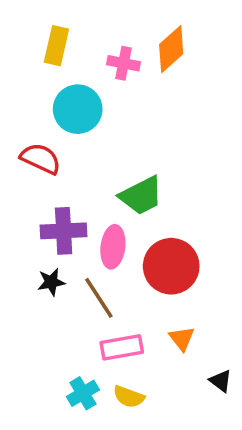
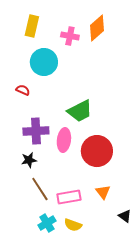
red semicircle: (41, 159) -> (23, 90), size x0.6
brown line: (99, 298) -> (40, 189), moved

